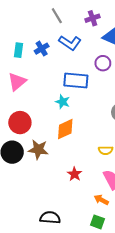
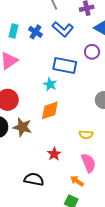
blue cross: (42, 49) -> (36, 32), turned -32
black semicircle: (50, 218) -> (34, 179), moved

